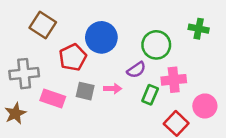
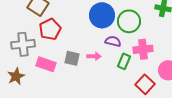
blue circle: (101, 37) -> (102, 15), moved
red pentagon: (73, 57) -> (50, 29), moved
purple semicircle: (136, 70) -> (113, 41), turned -133

